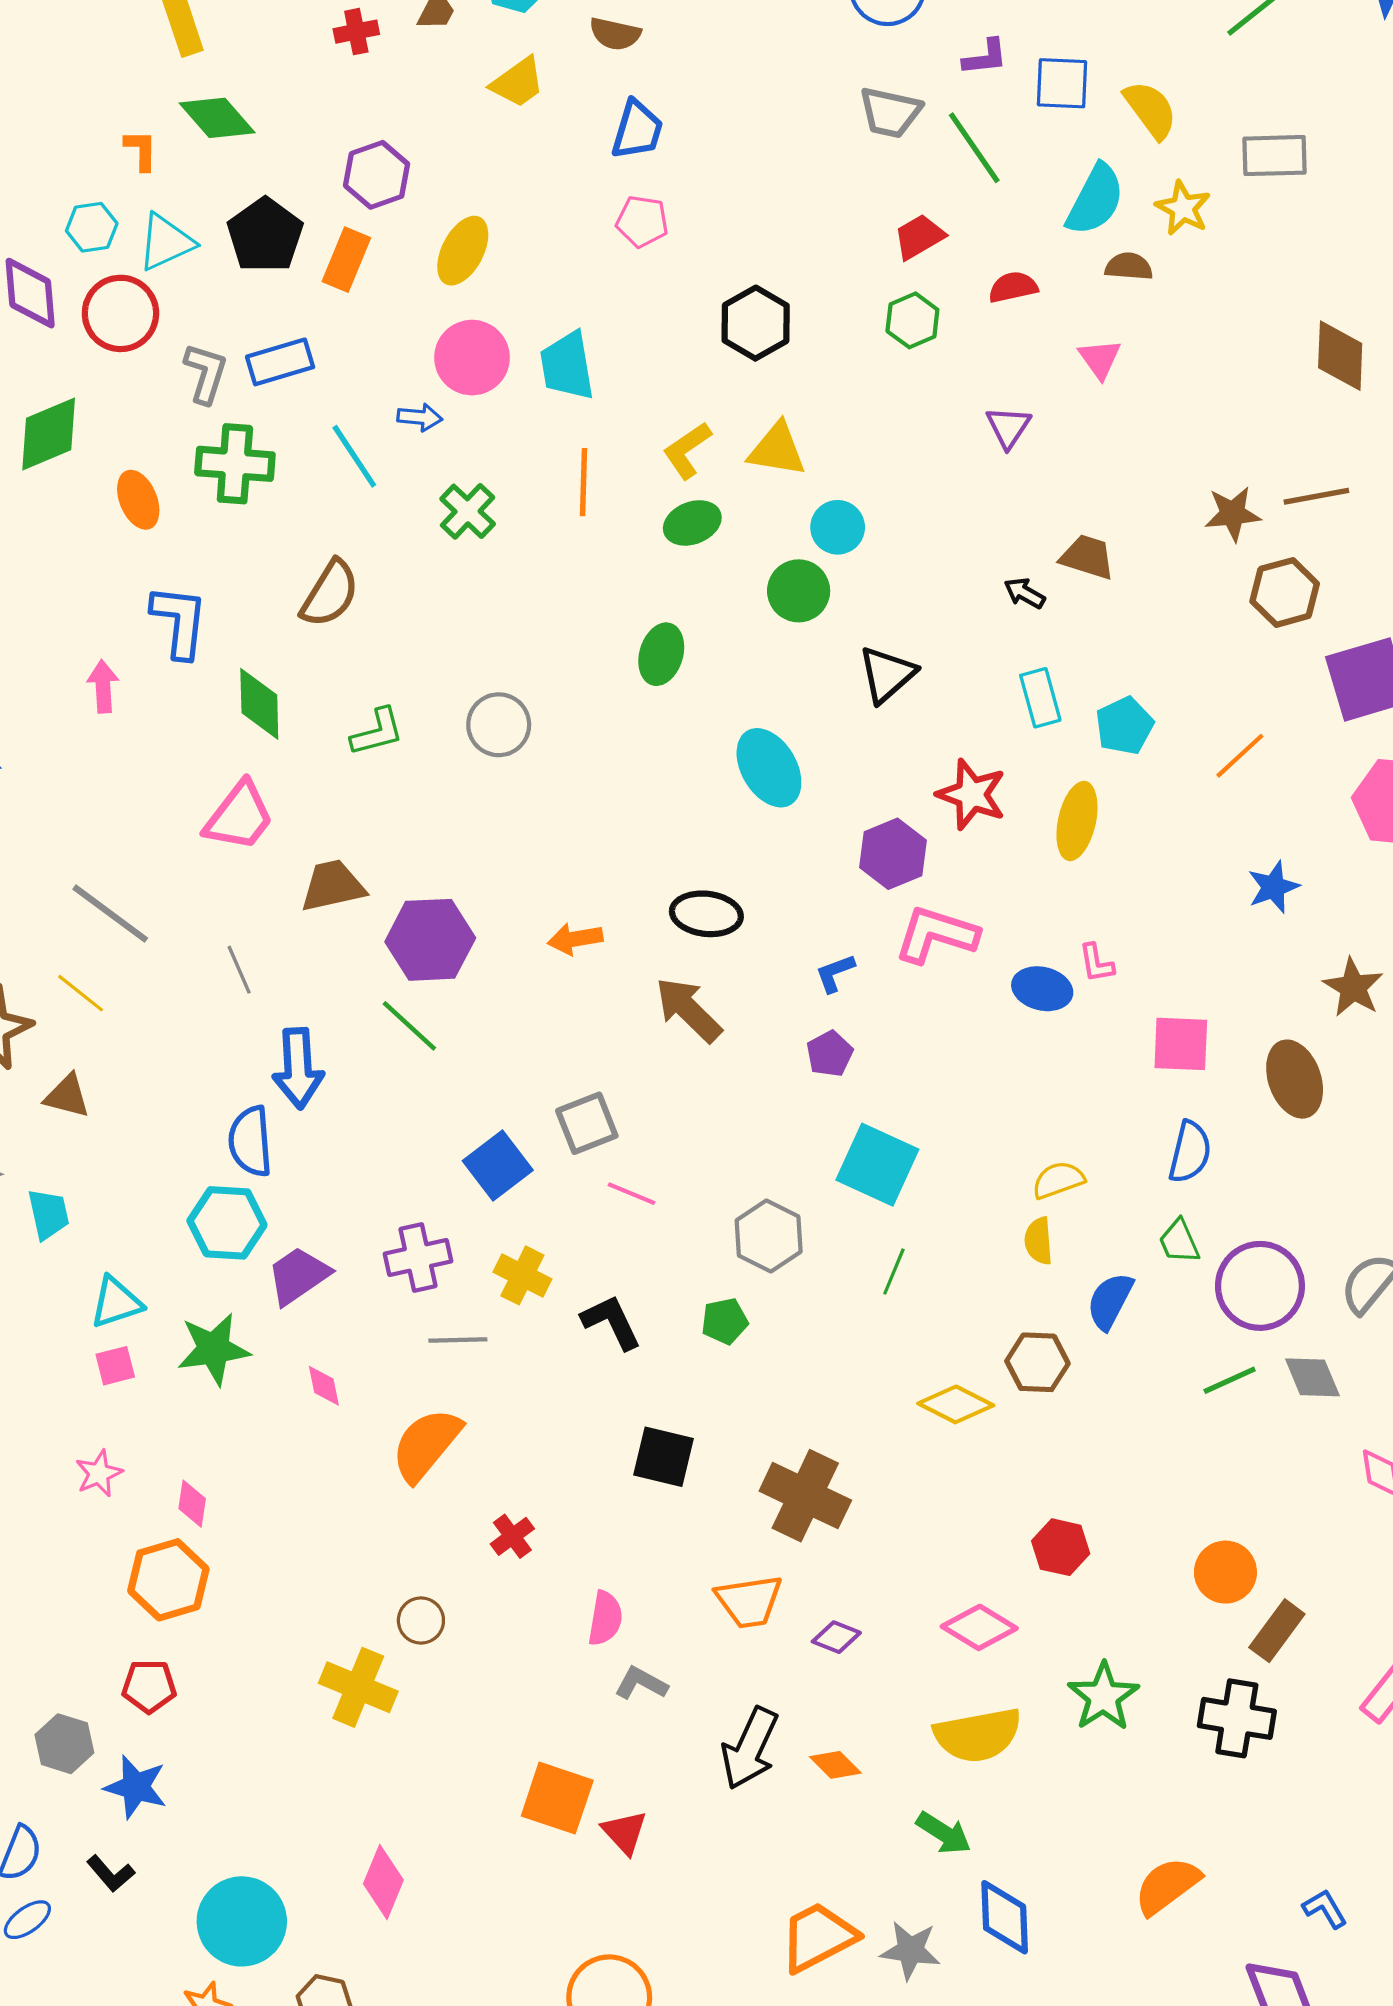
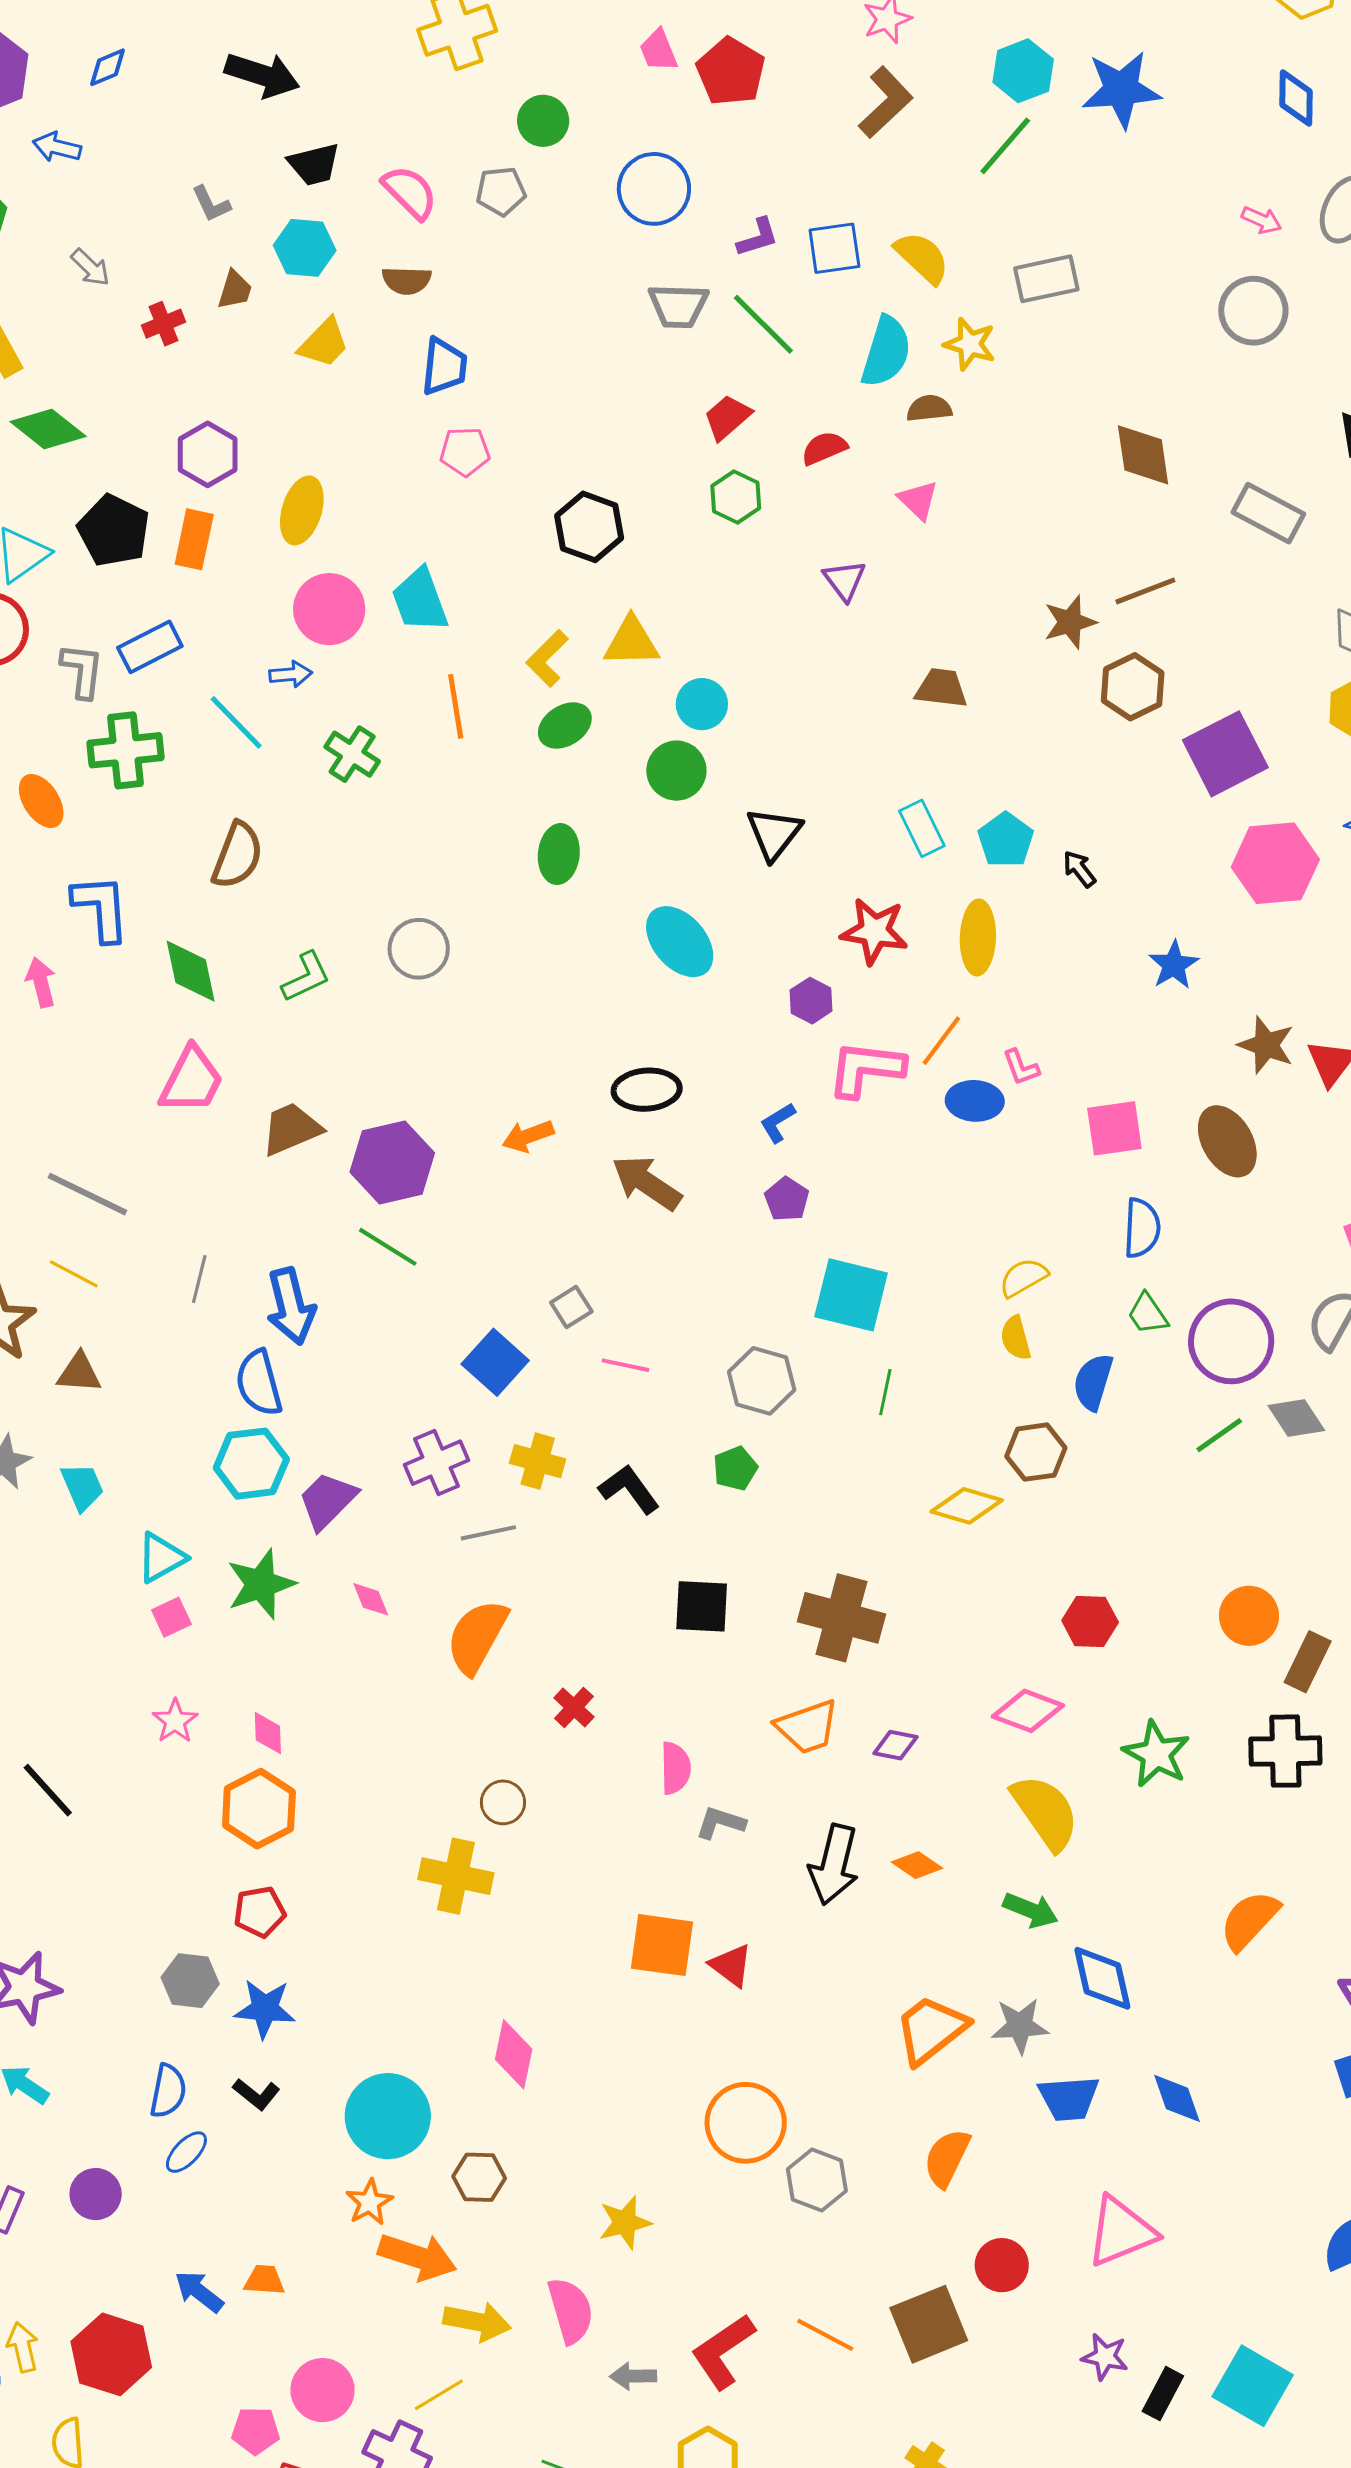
black arrow: (1025, 593) -> (1079, 869), moved, turned 33
orange line: (1240, 756) -> (941, 1041), moved
purple hexagon: (893, 854) -> (811, 1001), size x0.7
gray line: (239, 970) -> (199, 1279), moved, turned 48
gray square: (587, 1123) -> (571, 1307), size x0.7
yellow semicircle: (978, 1735) -> (1045, 1812), turned -104

